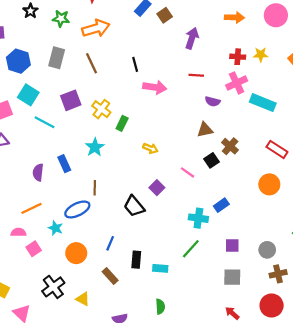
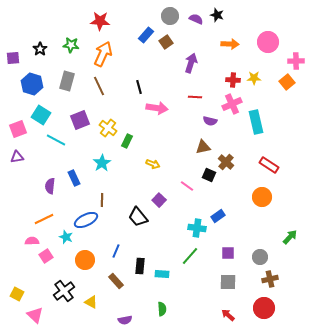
black star: (30, 11) -> (40, 49), moved
orange arrow: (96, 28) -> (103, 54), turned -50
cyan rectangle: (263, 103) -> (256, 122), turned 55
black square: (212, 160) -> (209, 175), turned -32

